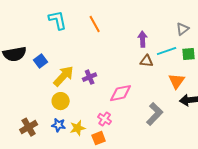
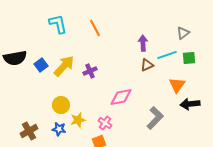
brown triangle: (147, 61) -> (147, 65), turned -32
yellow arrow: (64, 76) -> (64, 66), moved
purple cross: (90, 77) -> (90, 71), moved
yellow star: (78, 128) -> (78, 120), moved

